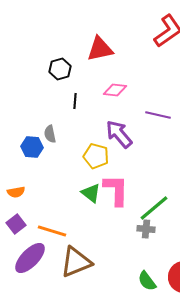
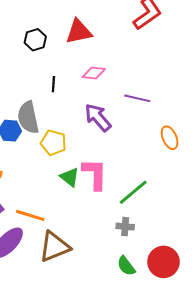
black hexagon: (60, 69) -> (35, 40), moved
gray semicircle: (50, 134) -> (28, 117), size x1.8
yellow pentagon: (96, 156) -> (53, 143), moved
gray cross: (146, 229) -> (125, 227), moved

